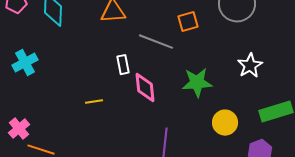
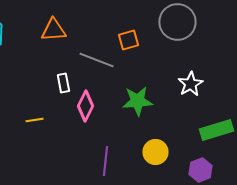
pink diamond: (145, 88) -> (85, 106), turned 32
yellow circle: (225, 123) -> (155, 152), moved

